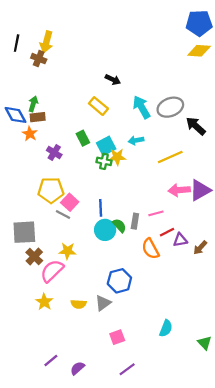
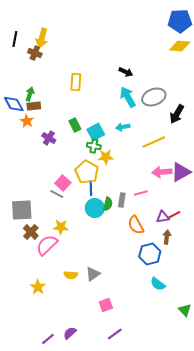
black arrow: (113, 80) -> (126, 72), moved
yellow rectangle: (98, 106) -> (76, 82), moved, turned 54
black arrow: (196, 126) -> (177, 114), turned -102
yellow star: (117, 157) -> (106, 157), moved
yellow pentagon: (51, 190) -> (87, 172), moved, turned 30
green semicircle: (119, 226) -> (108, 204), turned 56
red line: (167, 232) -> (174, 215), moved
brown arrow: (200, 248) -> (167, 237), moved, turned 144
blue hexagon: (119, 281) -> (150, 254), moved
yellow star: (44, 302) -> (38, 287), moved
cyan semicircle: (166, 328) -> (158, 284), moved, turned 105
purple line: (51, 360) -> (48, 339), moved

